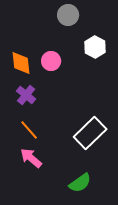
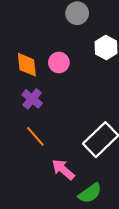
pink arrow: (31, 158) -> (63, 170), moved

